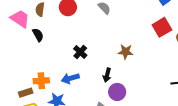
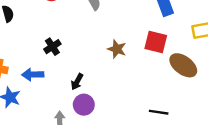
red square: (162, 27) -> (156, 42), turned 30
brown star: (126, 52) -> (117, 49), moved

